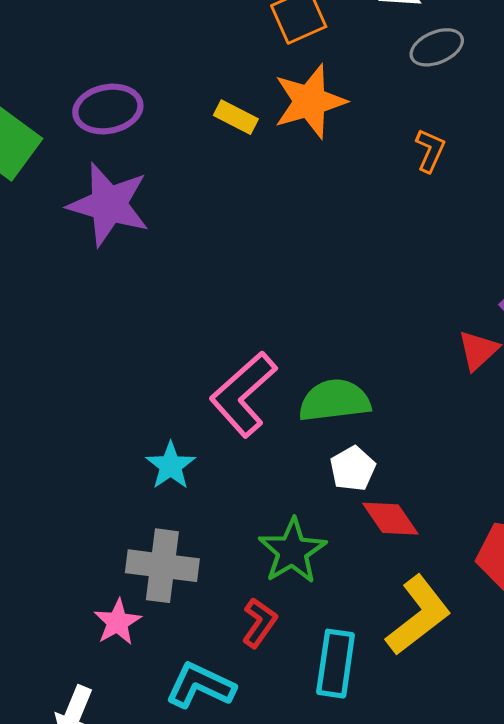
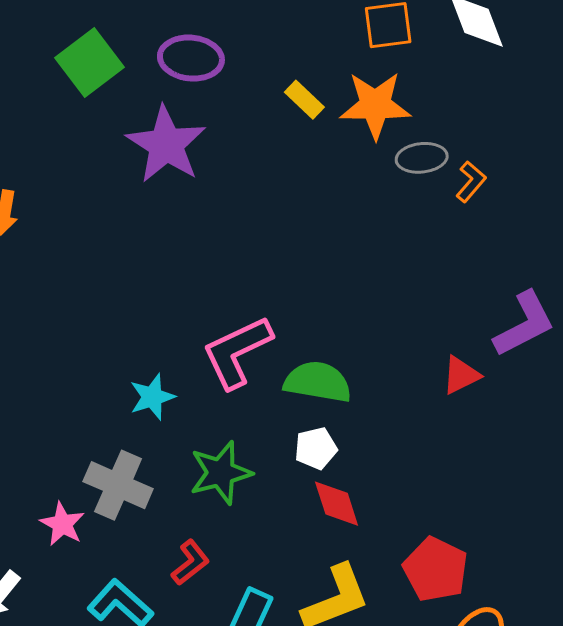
gray ellipse: (437, 47) -> (422, 158), moved
green star: (292, 551) -> (221, 473), moved
pink star: (117, 622) -> (62, 524), turned -30

